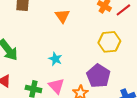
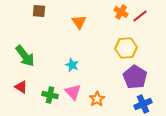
purple pentagon: (98, 76) -> (135, 77), moved

